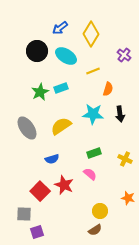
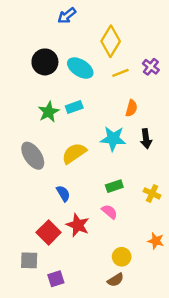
blue arrow: (60, 28) -> (67, 16), moved
yellow line: (93, 71) -> (120, 73), moved
blue semicircle: (52, 159) -> (63, 193), turned -104
purple square: (37, 232) -> (56, 279), moved

